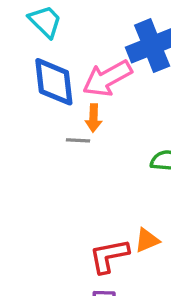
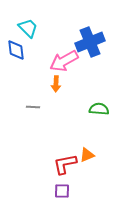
blue diamond: (54, 82) -> (16, 50), moved, size x0.7
gray line: (78, 140) -> (33, 107), moved

